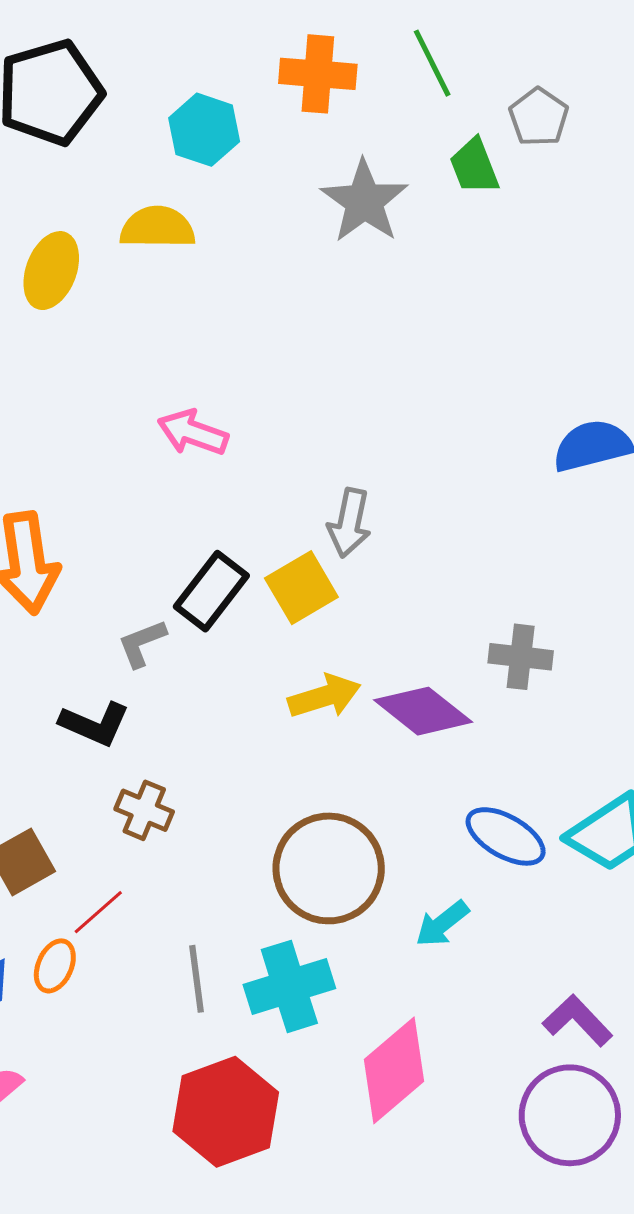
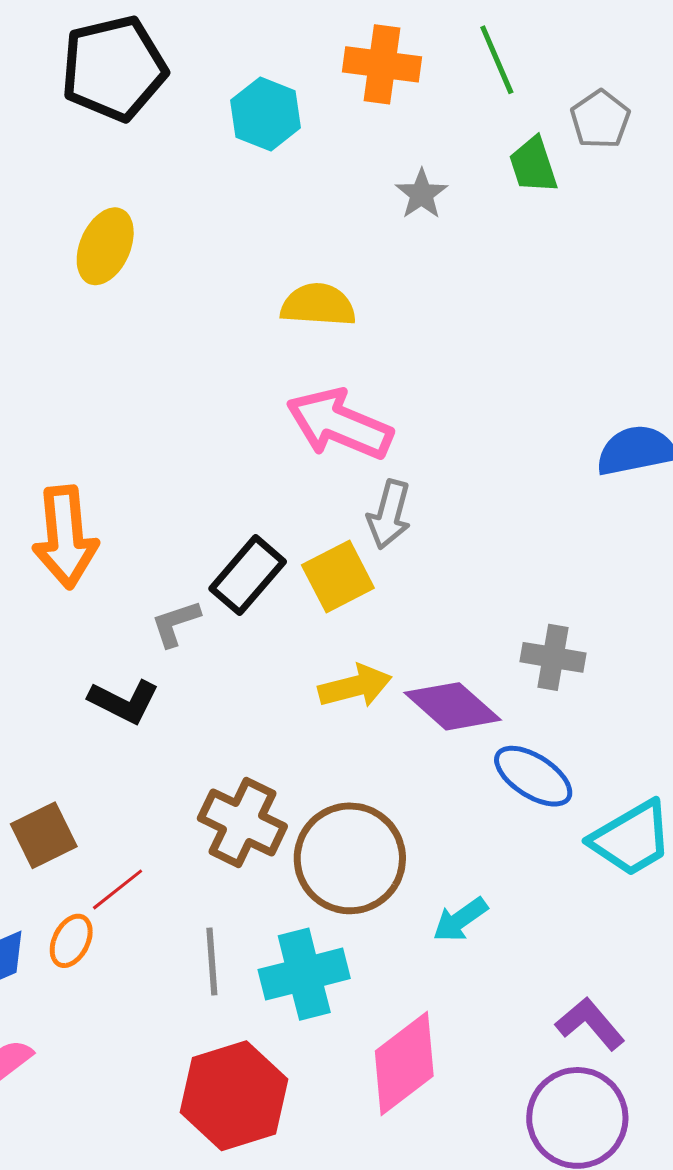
gray star: (364, 201) -> (422, 194), size x0.6
yellow semicircle: (157, 227) -> (318, 305), moved
pink arrow: (193, 433) -> (339, 424), moved, size x1.5
brown cross: (144, 810) -> (242, 822), moved, size x1.5
blue ellipse: (506, 836) -> (533, 776), moved

